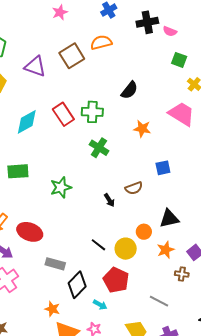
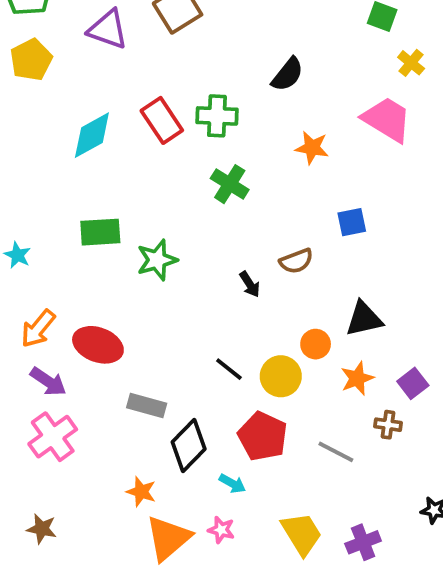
green rectangle: (18, 171) -> (100, 232), moved
gray line: (159, 301) -> (336, 452), moved

